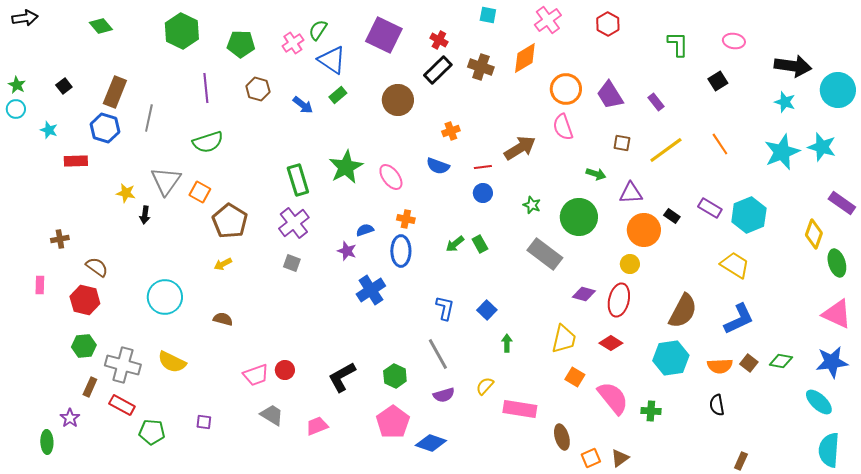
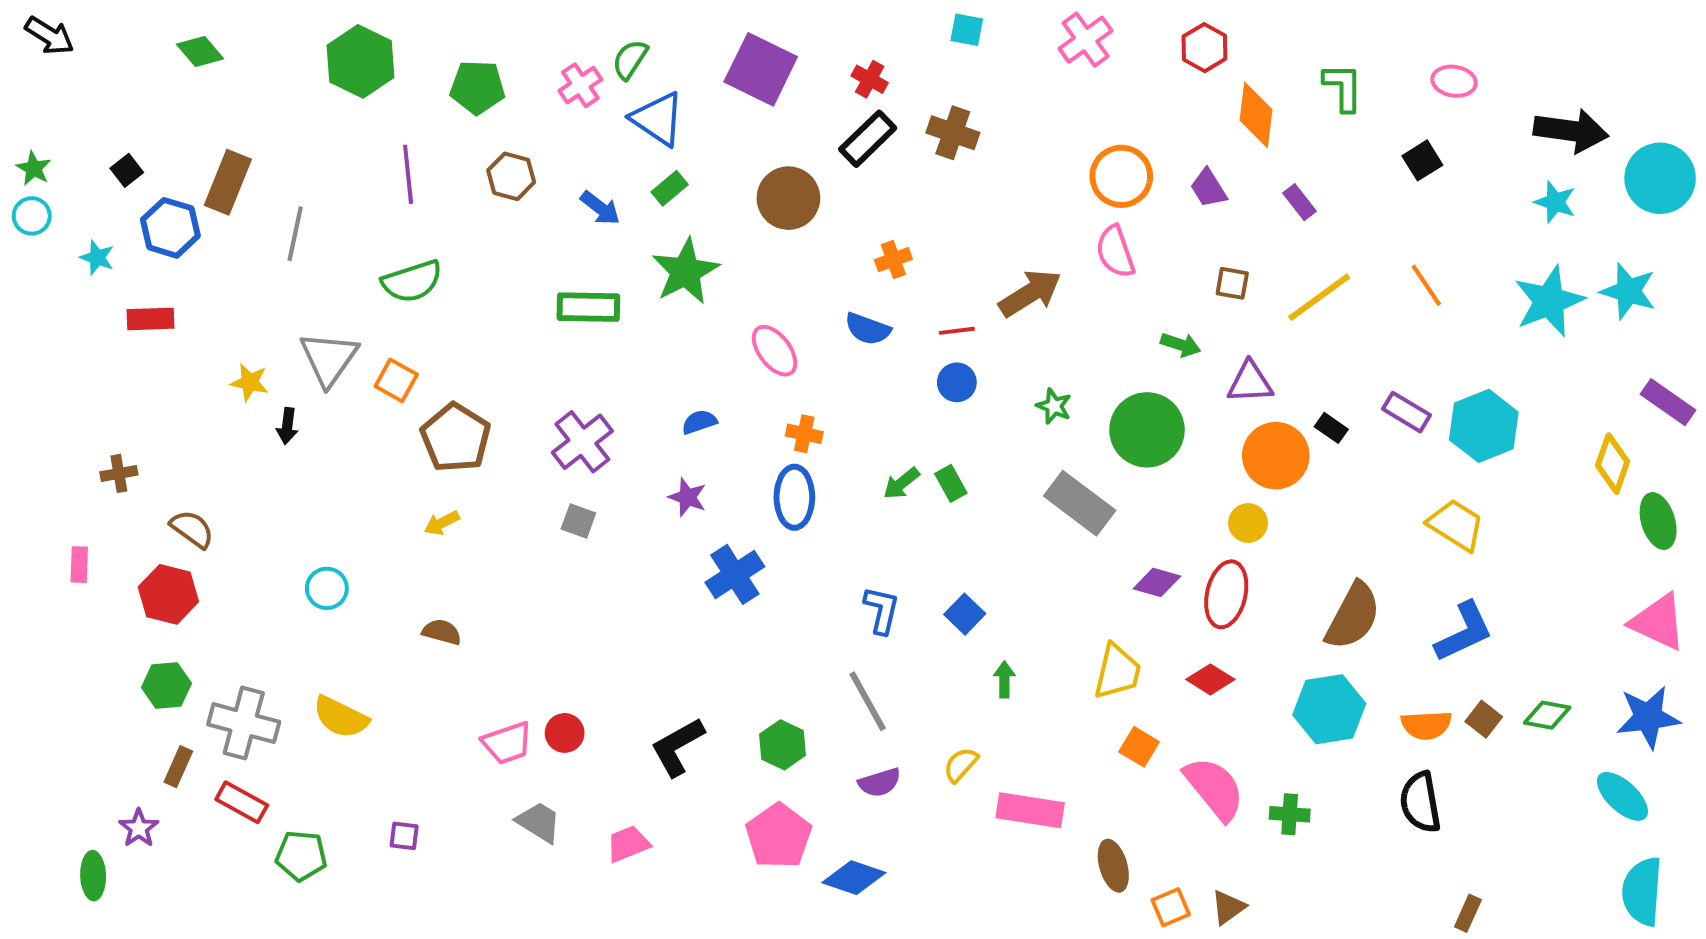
black arrow: (25, 18) -> (50, 36), turned 40
orange diamond: (525, 58) -> (1256, 115), moved, turned -52
purple trapezoid: (610, 95) -> (1208, 188), size x0.7
blue hexagon: (105, 128) -> (170, 228), moved
green star: (346, 167) -> (685, 271), moved
green rectangle: (298, 180) -> (588, 307), moved, turned -72
blue semicircle: (365, 230) -> (699, 422), moved
cyan circle: (165, 297) -> (327, 588), size x0.6
black semicircle: (717, 405) -> (1420, 802), size x1.4

